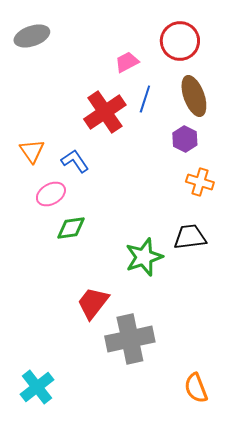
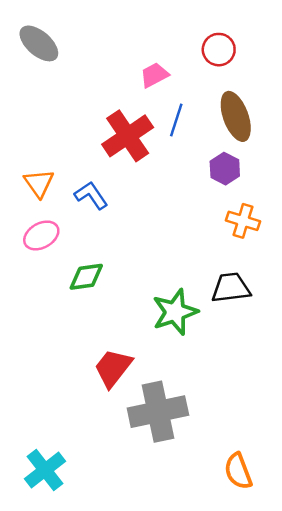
gray ellipse: (32, 36) -> (39, 43), turned 60
red circle: (180, 41) -> (219, 50), size x0.7
pink ellipse: (51, 194) -> (41, 235), moved

